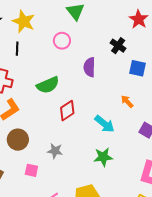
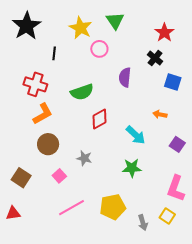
red star: (139, 19) -> (164, 33), moved
yellow star: (24, 21) -> (81, 28), moved
orange arrow: (127, 101) -> (160, 114), turned -40
pink square: (31, 170) -> (59, 176), turned 32

